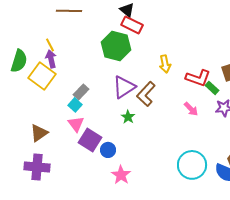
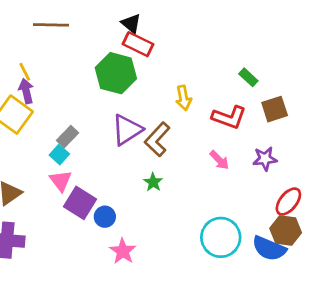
green rectangle: (212, 88) -> (248, 77), moved
green star: (128, 117) -> (153, 182), moved

